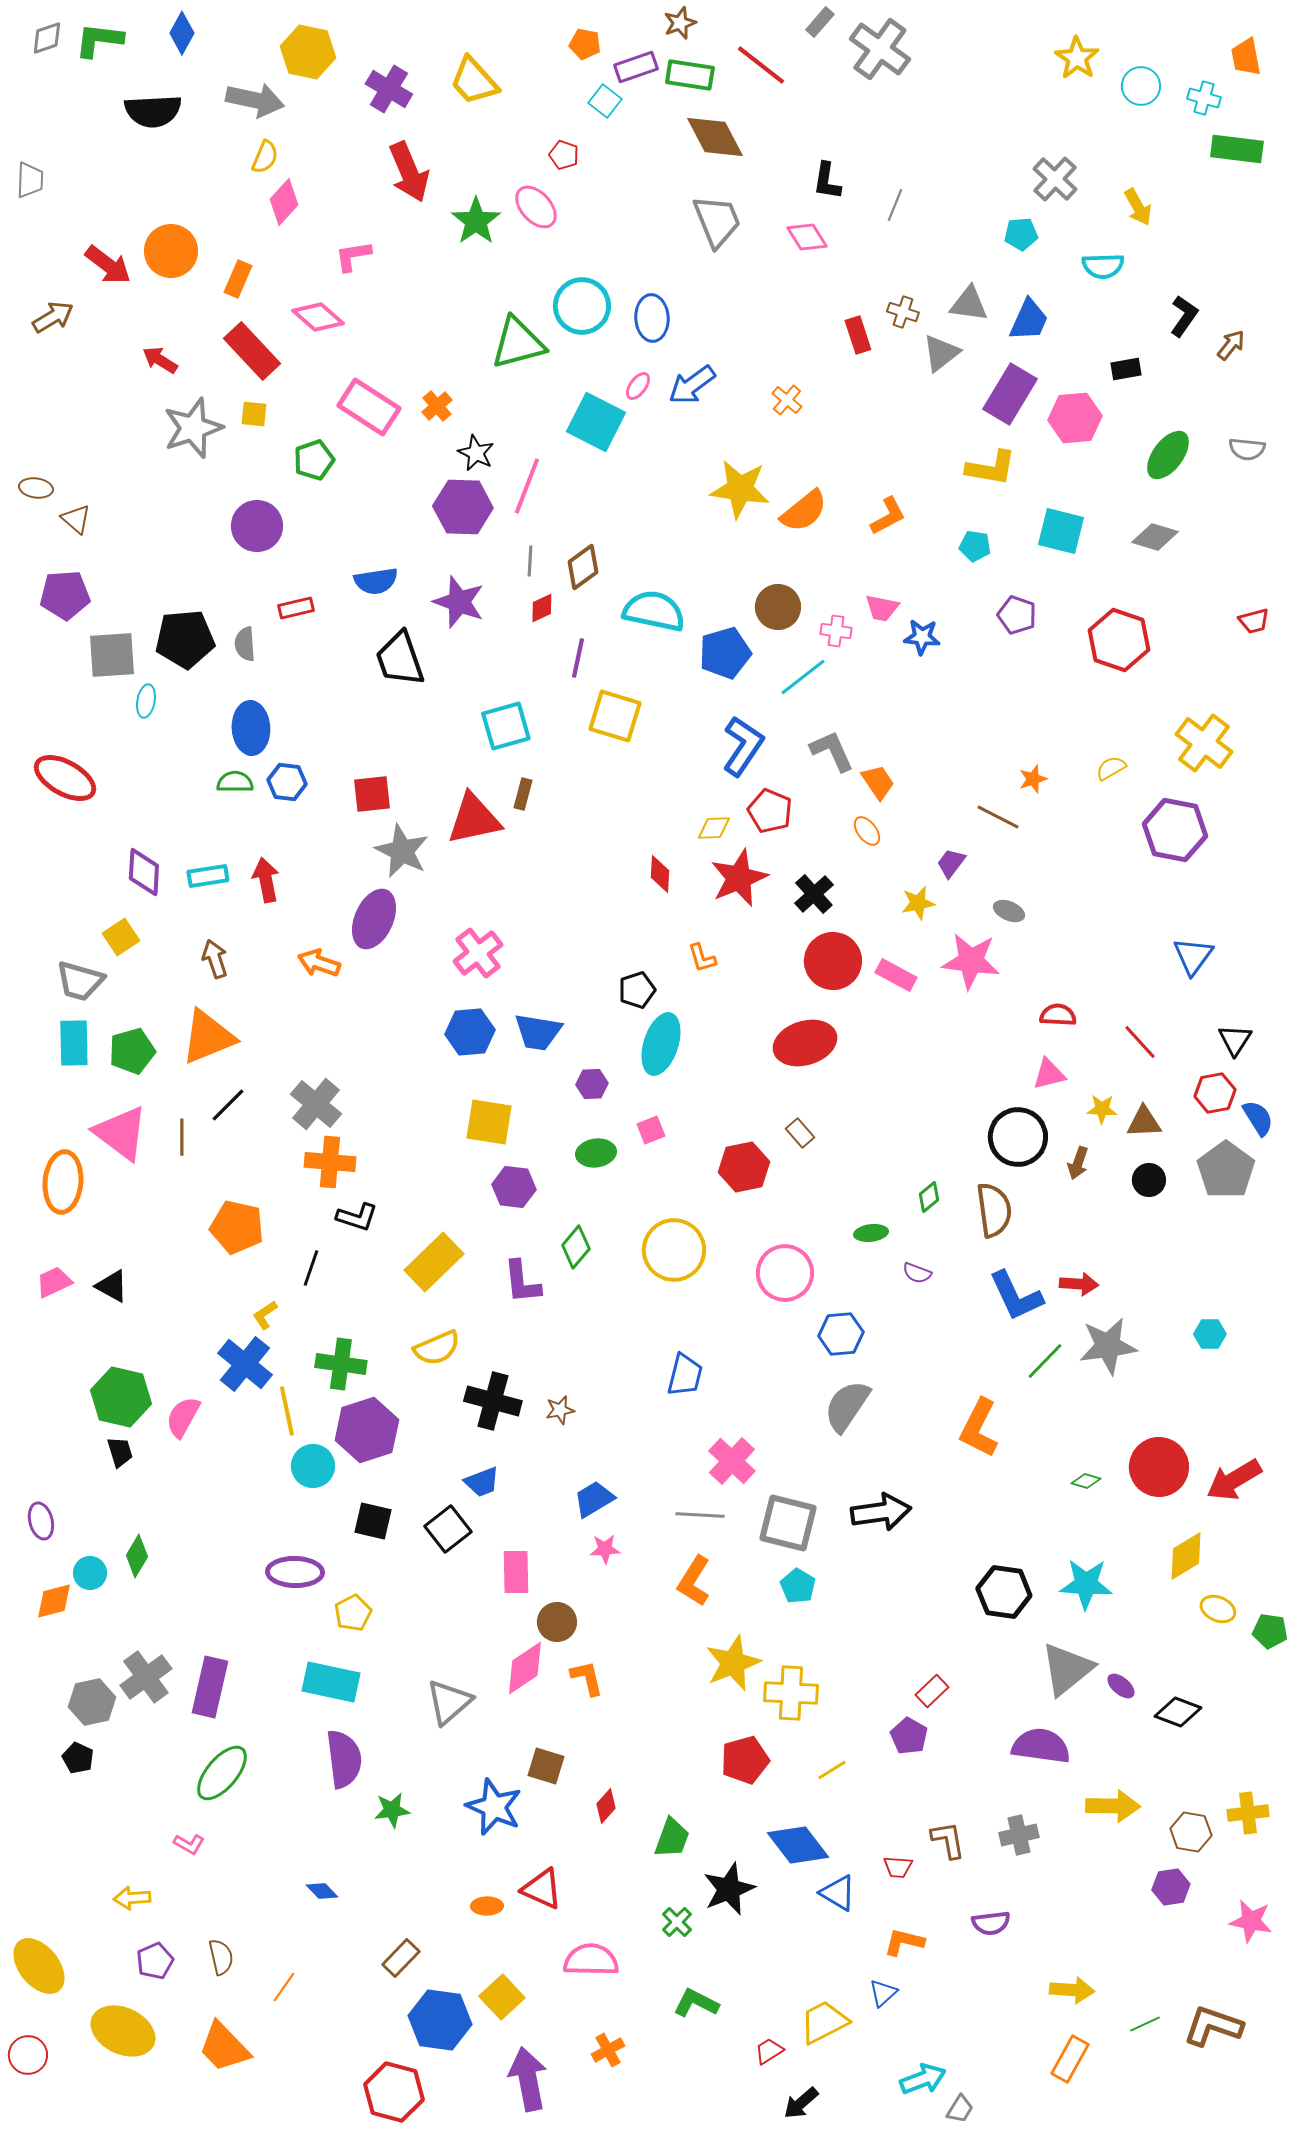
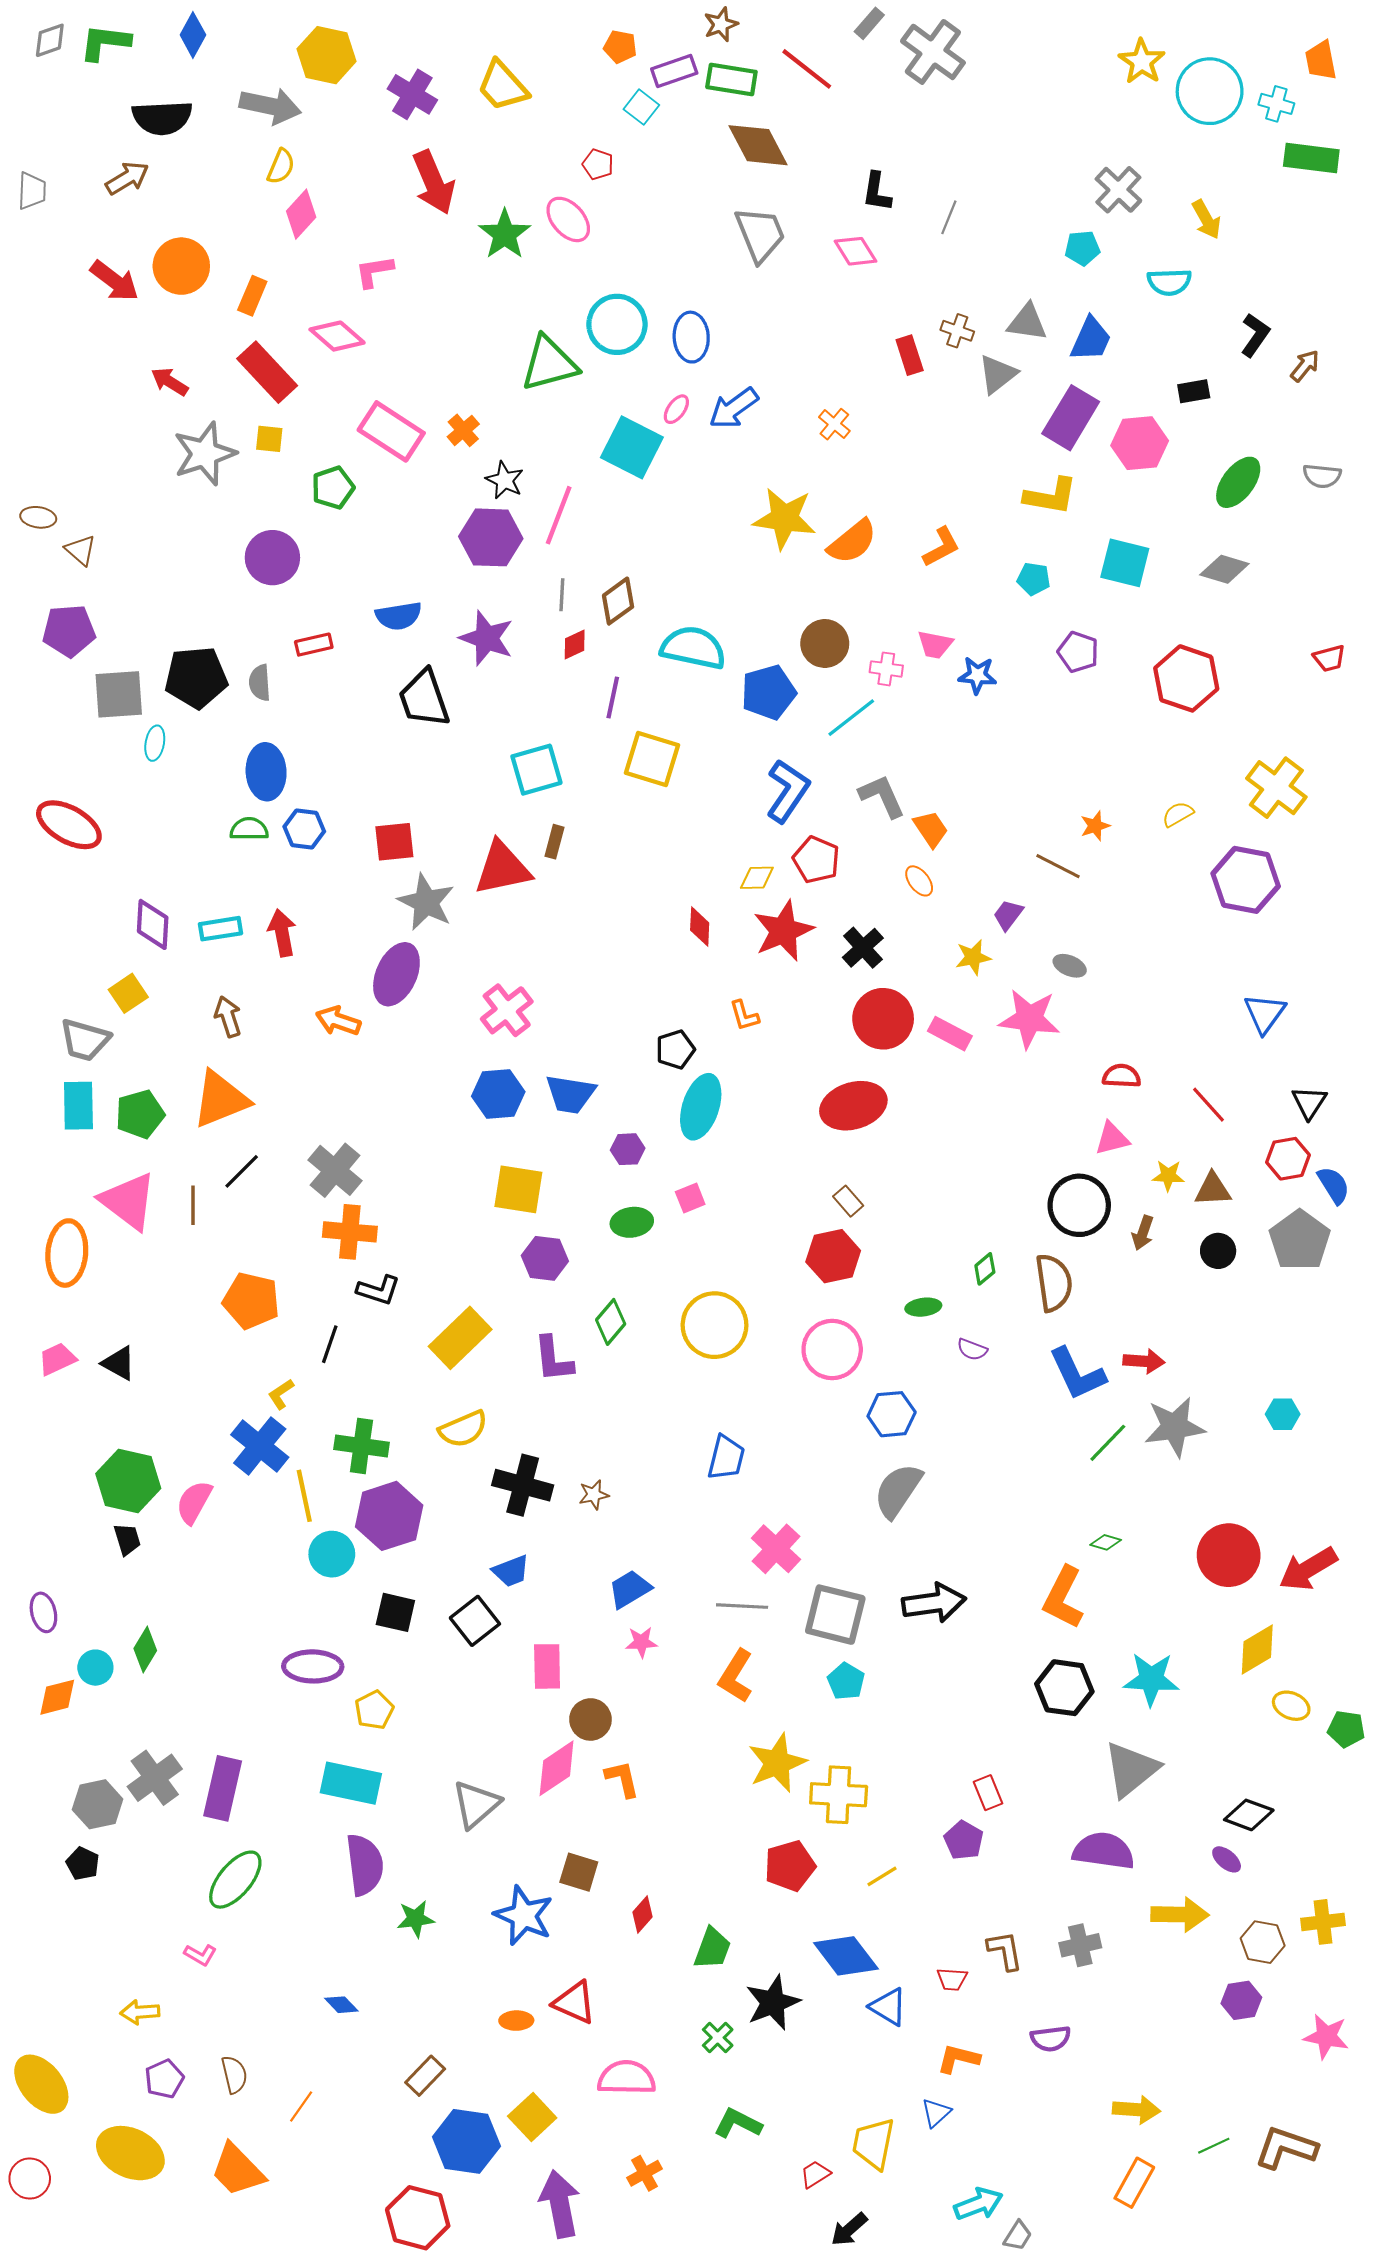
cyan circle: (1141, 86) -> (1210, 91), size x1.6
brown arrow: (53, 317) -> (127, 178), moved
red hexagon: (744, 1167) -> (833, 1256), moved
orange L-shape: (979, 1428) -> (1063, 1598), moved
green diamond: (1086, 1481) -> (1106, 1542), moved
purple ellipse: (1121, 1686) -> (1227, 1859), moved
red rectangle: (932, 1691) -> (988, 1793), turned -68
yellow trapezoid: (824, 2022) -> (874, 2144), turned -52

